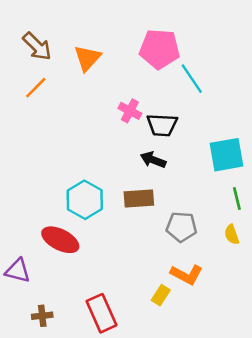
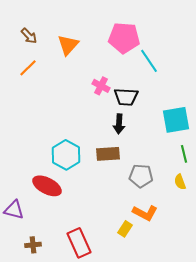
brown arrow: (37, 46) -> (29, 36), size x0.7
black arrow: (153, 160) -> (119, 124), turned -108

